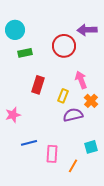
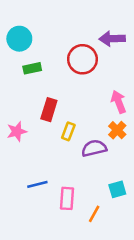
pink arrow: (81, 80) -> (119, 102), moved
yellow rectangle: (63, 96) -> (68, 131), moved
pink star: (13, 115) -> (17, 131), moved

